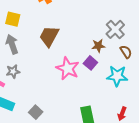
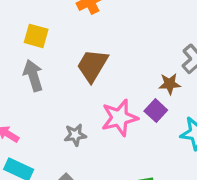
pink star: (68, 68) -> (119, 118), turned 30
gray star: (13, 72) -> (75, 135), moved

